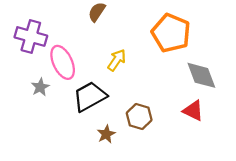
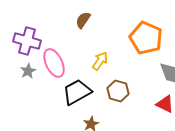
gray star: (40, 87) -> (28, 71), moved
brown hexagon: (139, 117) -> (118, 91), moved

